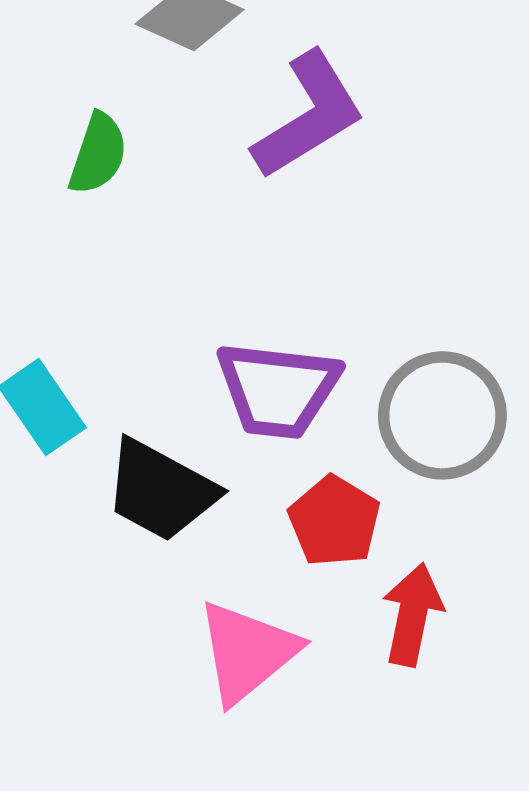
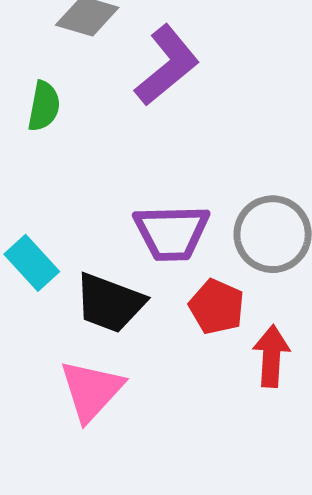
pink triangle: (247, 652) -> (91, 390), moved

